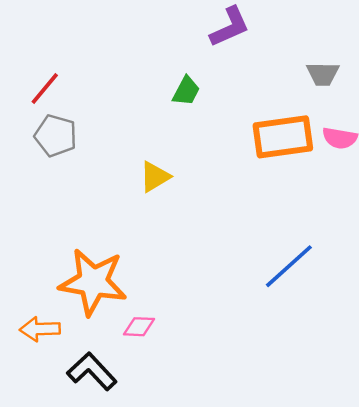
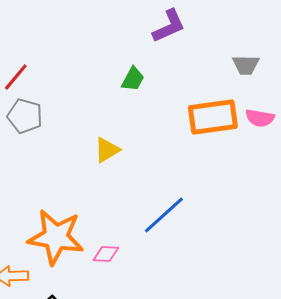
blue line: (289, 266) -> (164, 215), moved
pink diamond: (139, 327) -> (106, 254), moved

